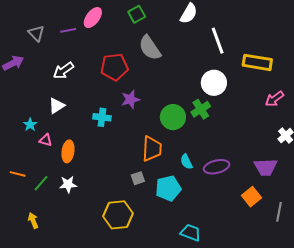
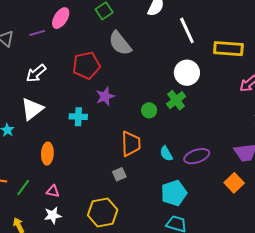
white triangle: (57, 106) -> (32, 109), size x1.4
green circle: (173, 117) -> (149, 110), size x0.6
pink triangle: (46, 140) -> (53, 191), moved
white star: (68, 184) -> (53, 215), moved
cyan pentagon: (168, 188) -> (174, 193), moved

